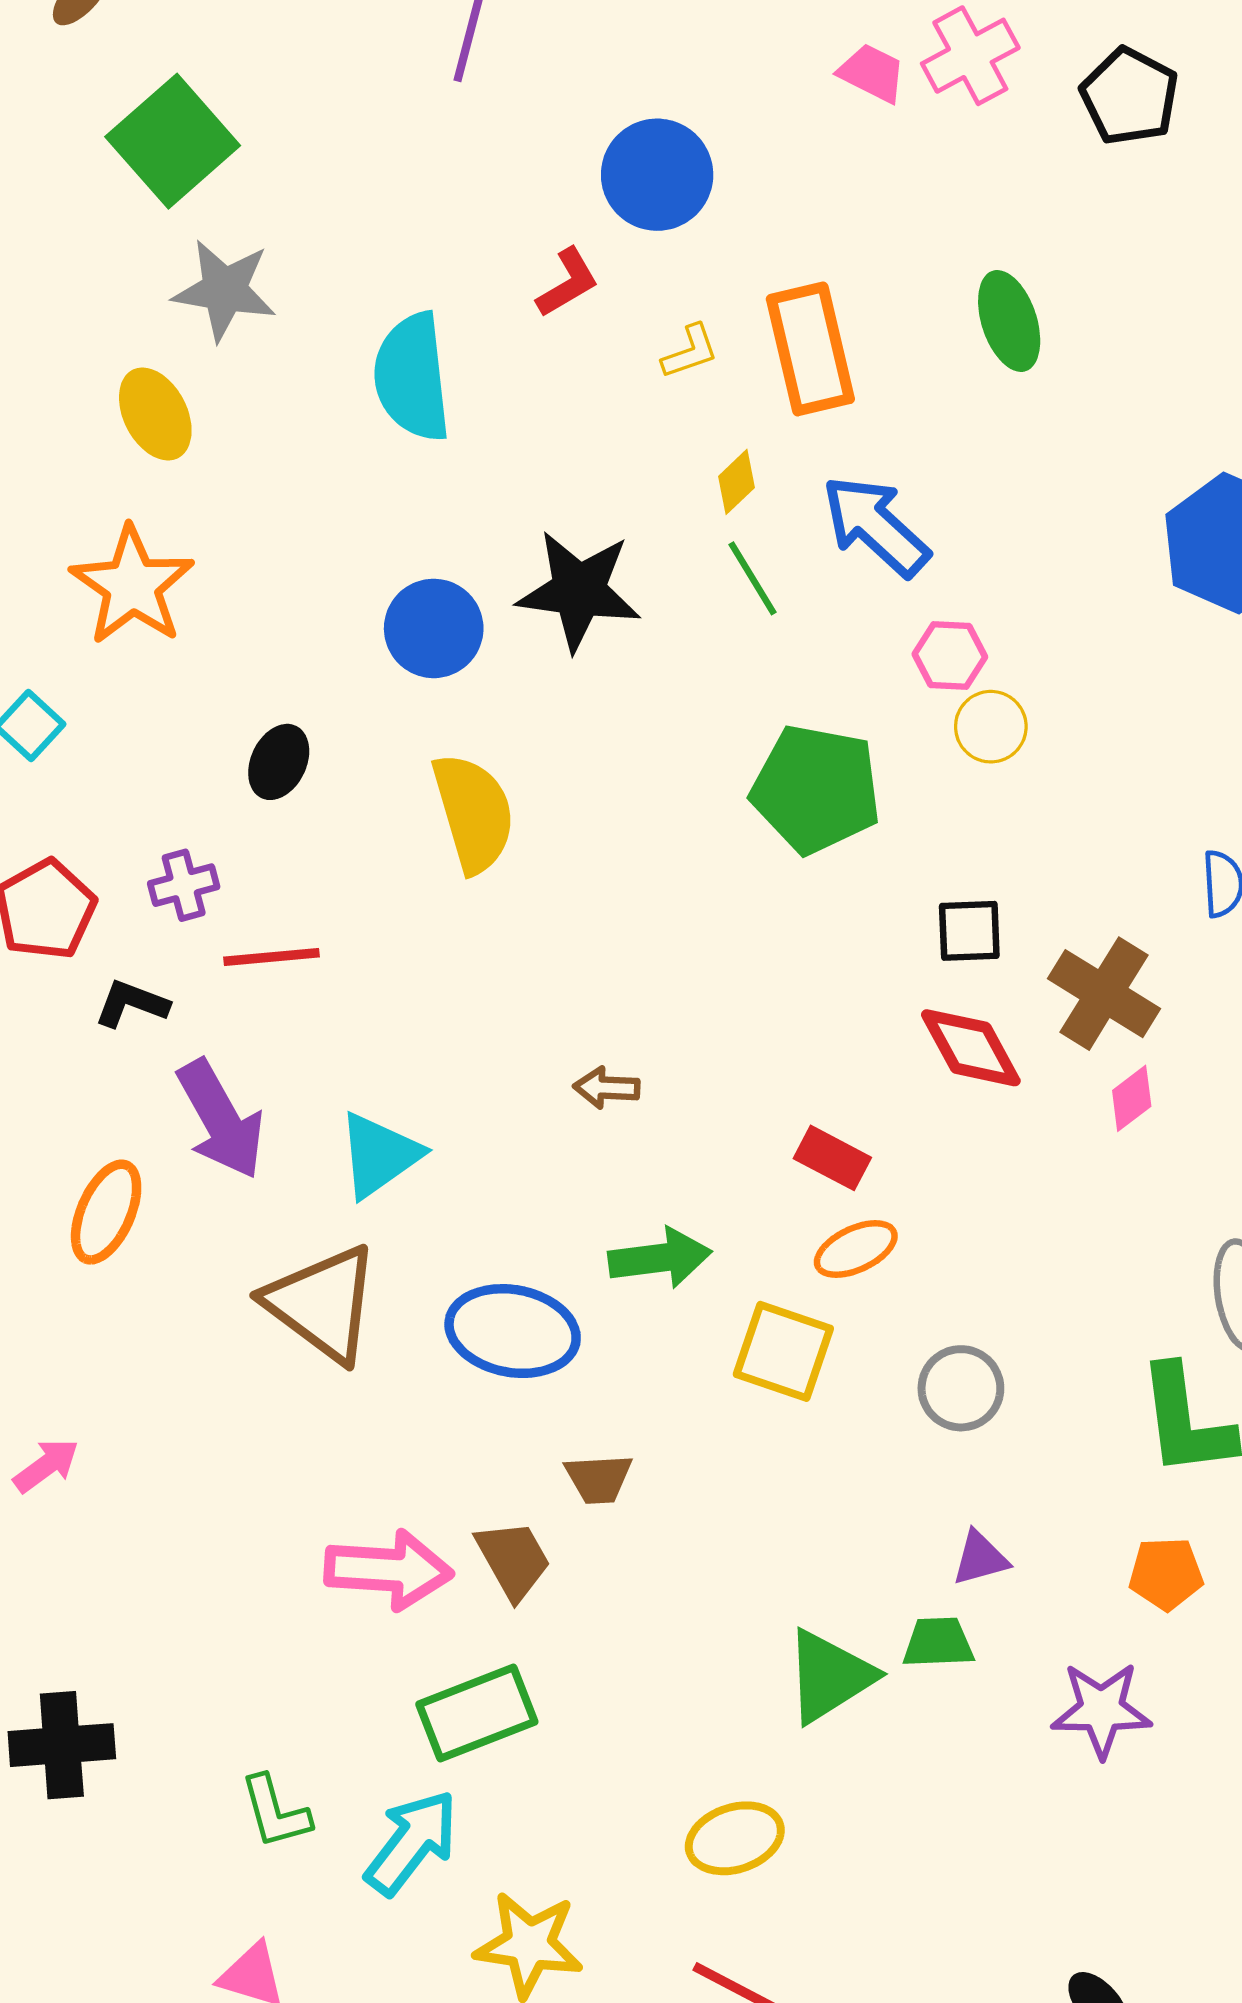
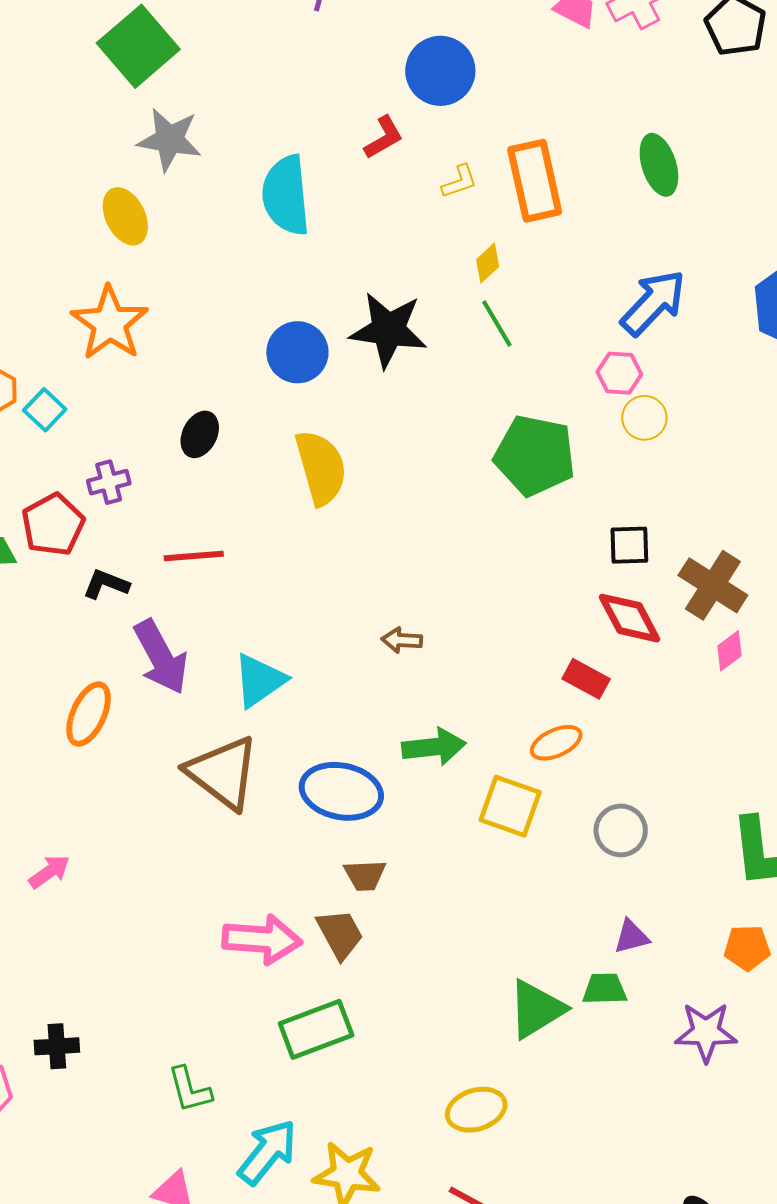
blue arrow: (876, 526) -> (653, 303), moved, turned 90
purple cross: (184, 885) -> (109, 482), moved
red rectangle: (832, 1158) -> (586, 679), moved
brown trapezoid: (599, 1479) -> (365, 875), moved
black cross: (62, 1745) -> (57, 1046), size x0.7
cyan arrow: (412, 1842) -> (267, 1152), moved

